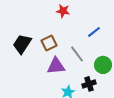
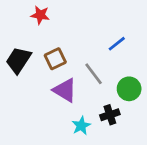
red star: (63, 11) -> (40, 15), moved
purple triangle: (56, 66) -> (65, 90), turned 36

